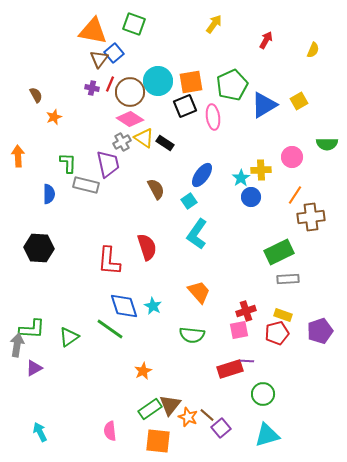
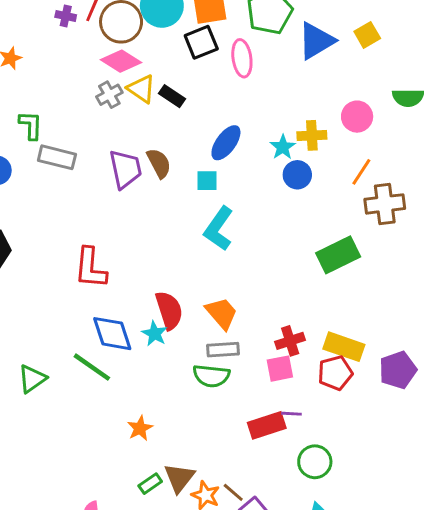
purple trapezoid: (108, 164) -> (125, 169), moved
cyan square: (189, 201) -> (207, 181), turned 35
red semicircle: (147, 247) -> (169, 310), moved
gray rectangle: (288, 279) -> (223, 350), moved
yellow rectangle: (283, 315) -> (344, 347), size x1.5
green rectangle: (150, 409) -> (150, 484), size x0.7

